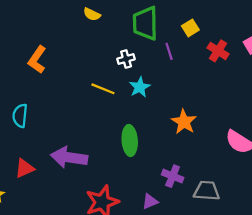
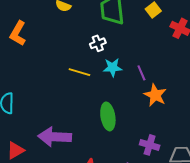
purple line: (169, 51) -> (141, 73), moved
orange L-shape: (37, 60) -> (18, 33), moved
cyan star: (140, 87) -> (113, 68), turned 30

